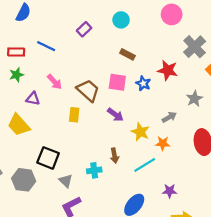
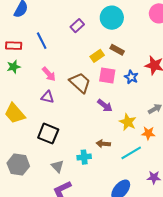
cyan circle: (121, 20) -> (112, 18), size x1.5
blue line: (46, 46) -> (42, 41), turned 36
purple triangle: (33, 99) -> (47, 97), moved
yellow rectangle: (74, 115) -> (97, 56), moved, turned 48
brown arrow: (114, 156) -> (103, 144), turned 104
black square: (48, 158) -> (48, 134), moved

